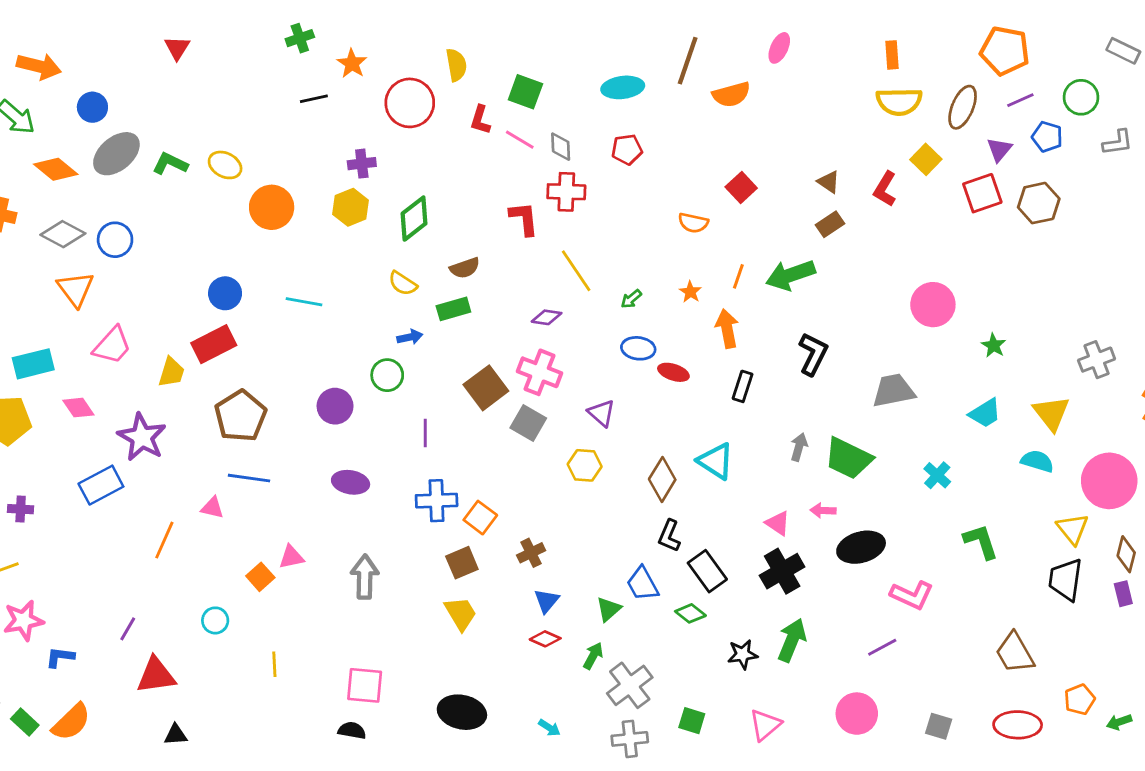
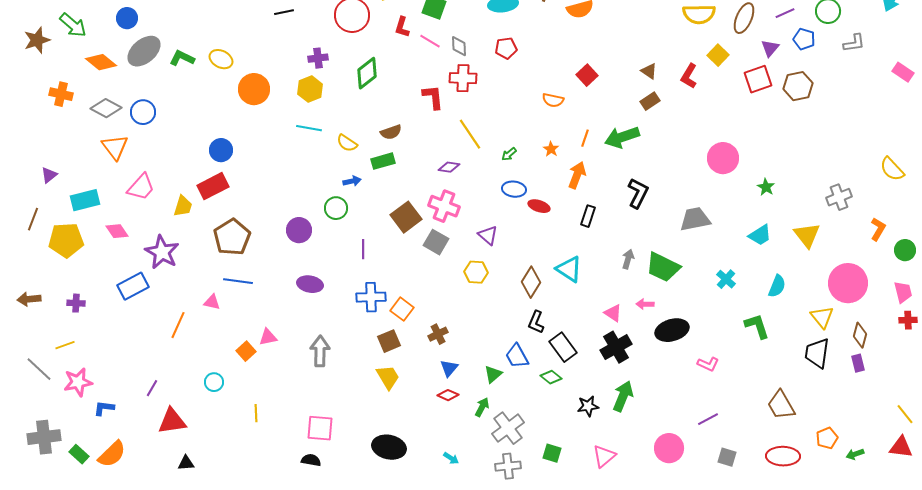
green diamond: (414, 219) -> (367, 73), moved
cyan line: (304, 302) -> (309, 128), moved
orange arrow: (727, 329) -> (577, 175), turned 32
cyan semicircle: (1037, 461) -> (777, 286), moved, turned 95
pink L-shape: (912, 595) -> (708, 364), size x0.7
purple line: (882, 647) -> (708, 419), moved

